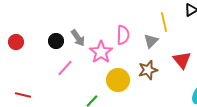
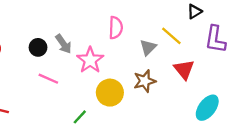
yellow line: (164, 22) -> (171, 36), moved, turned -36
pink semicircle: (123, 35) -> (116, 28), moved
pink line: (65, 68) -> (48, 79), turned 72

